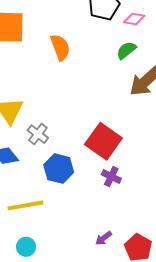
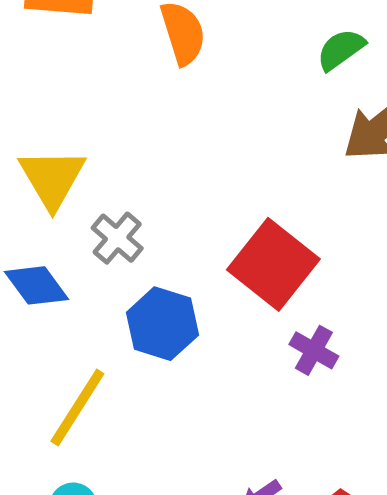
purple cross: (111, 177) -> (314, 350), moved
yellow line: (25, 205) -> (77, 407), turned -51

